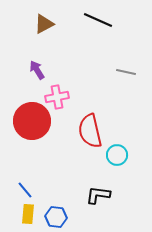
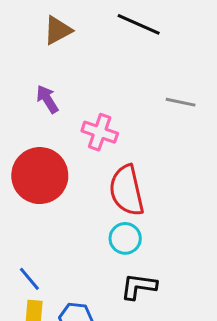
pink cross: (57, 97) -> (100, 132), moved, turned 30
cyan circle: (117, 155) -> (125, 238), moved

